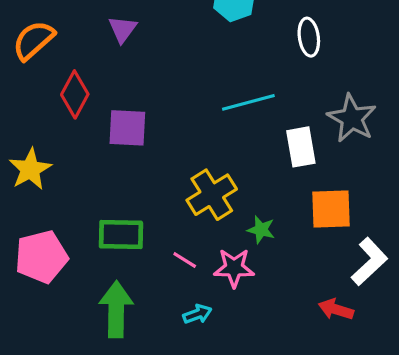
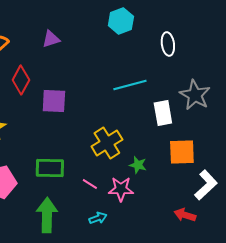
purple triangle: (123, 29) -> (51, 39), turned 36

